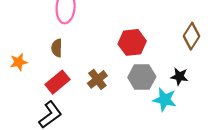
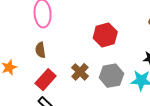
gray hexagon: (142, 77) -> (112, 76), moved

